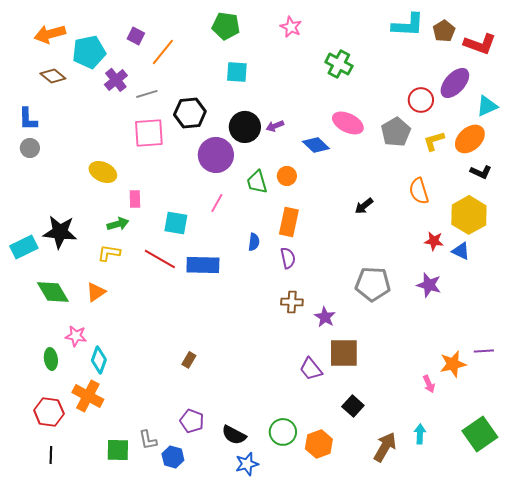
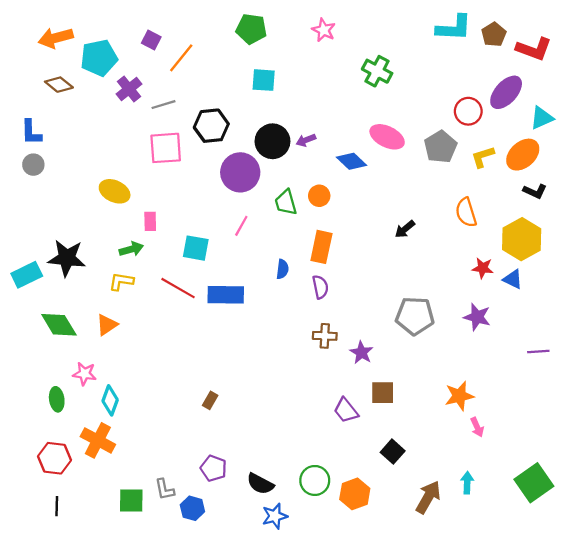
purple line: (484, 351) -> (538, 351), moved
brown square: (344, 353) -> (383, 393), size x0.7
orange star: (453, 364) -> (459, 396), moved

